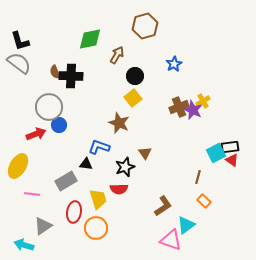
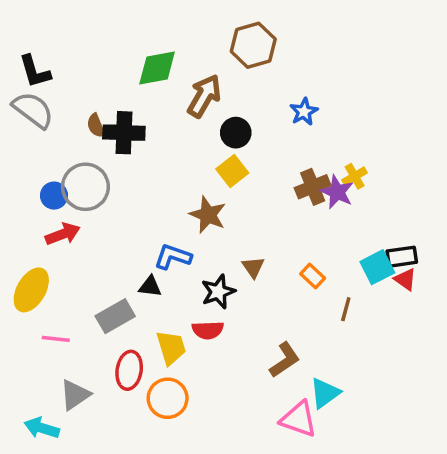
brown arrow: (117, 55) -> (204, 96), size x1.4
blue circle: (59, 125) -> (54, 196), moved
orange rectangle: (204, 201) -> (313, 276), moved

